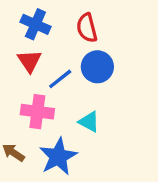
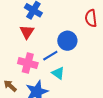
red semicircle: (87, 28) -> (91, 18), moved
blue line: (60, 79) -> (50, 56), moved

